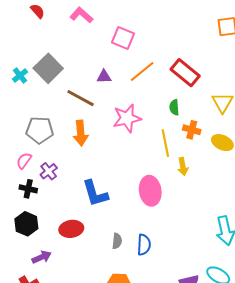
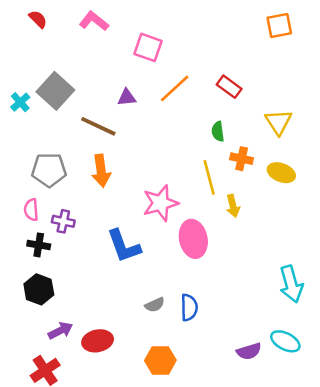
red rectangle: (185, 73) -> (229, 87), size x0.7
pink star: (127, 118) -> (160, 203), moved
pink semicircle: (24, 161) -> (31, 210), turned -36
purple cross: (49, 171) -> (63, 221), turned -36
red ellipse: (71, 229) -> (98, 341), moved
gray semicircle: (117, 241) -> (155, 305), turned 63

